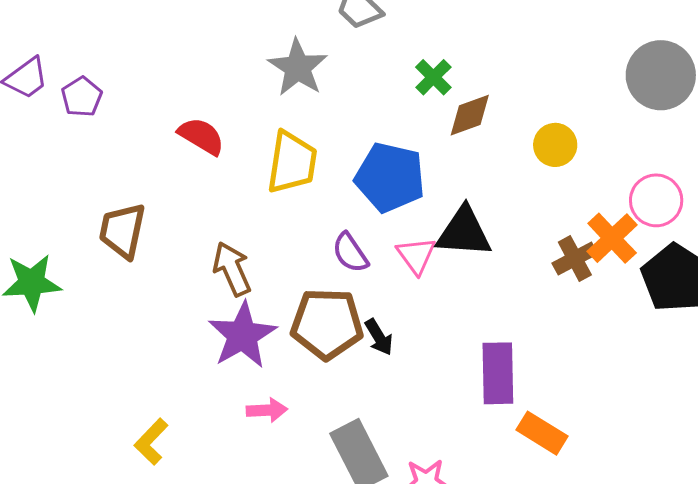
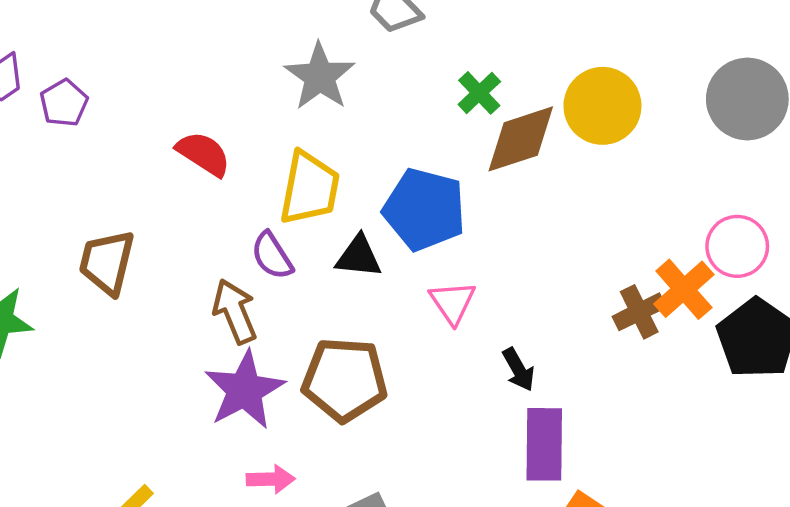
brown diamond: (470, 115) -> (521, 139), size x1.4
yellow circle: (555, 145) -> (602, 106), moved, size x1.5
black triangle: (464, 232) -> (359, 257), moved, size x0.7
purple semicircle: (350, 253) -> (272, 256), moved
black arrow: (379, 337) -> (519, 369), moved

